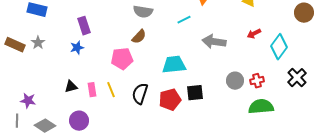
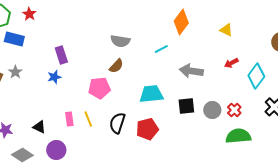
red cross: (257, 81) -> (234, 110), turned -32
black triangle: (71, 87) -> (39, 127), moved, turned 40
black square: (195, 93) -> (186, 106), moved

